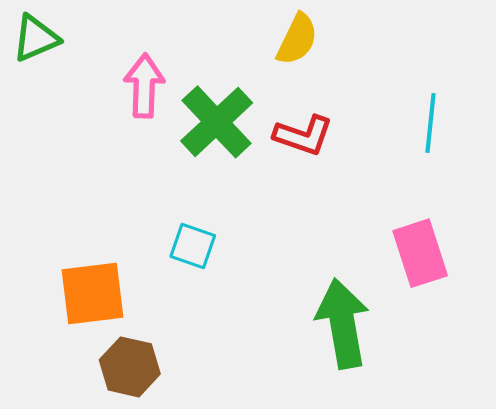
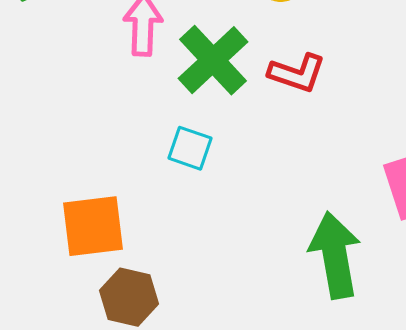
cyan square: (193, 246) -> (190, 148), moved

